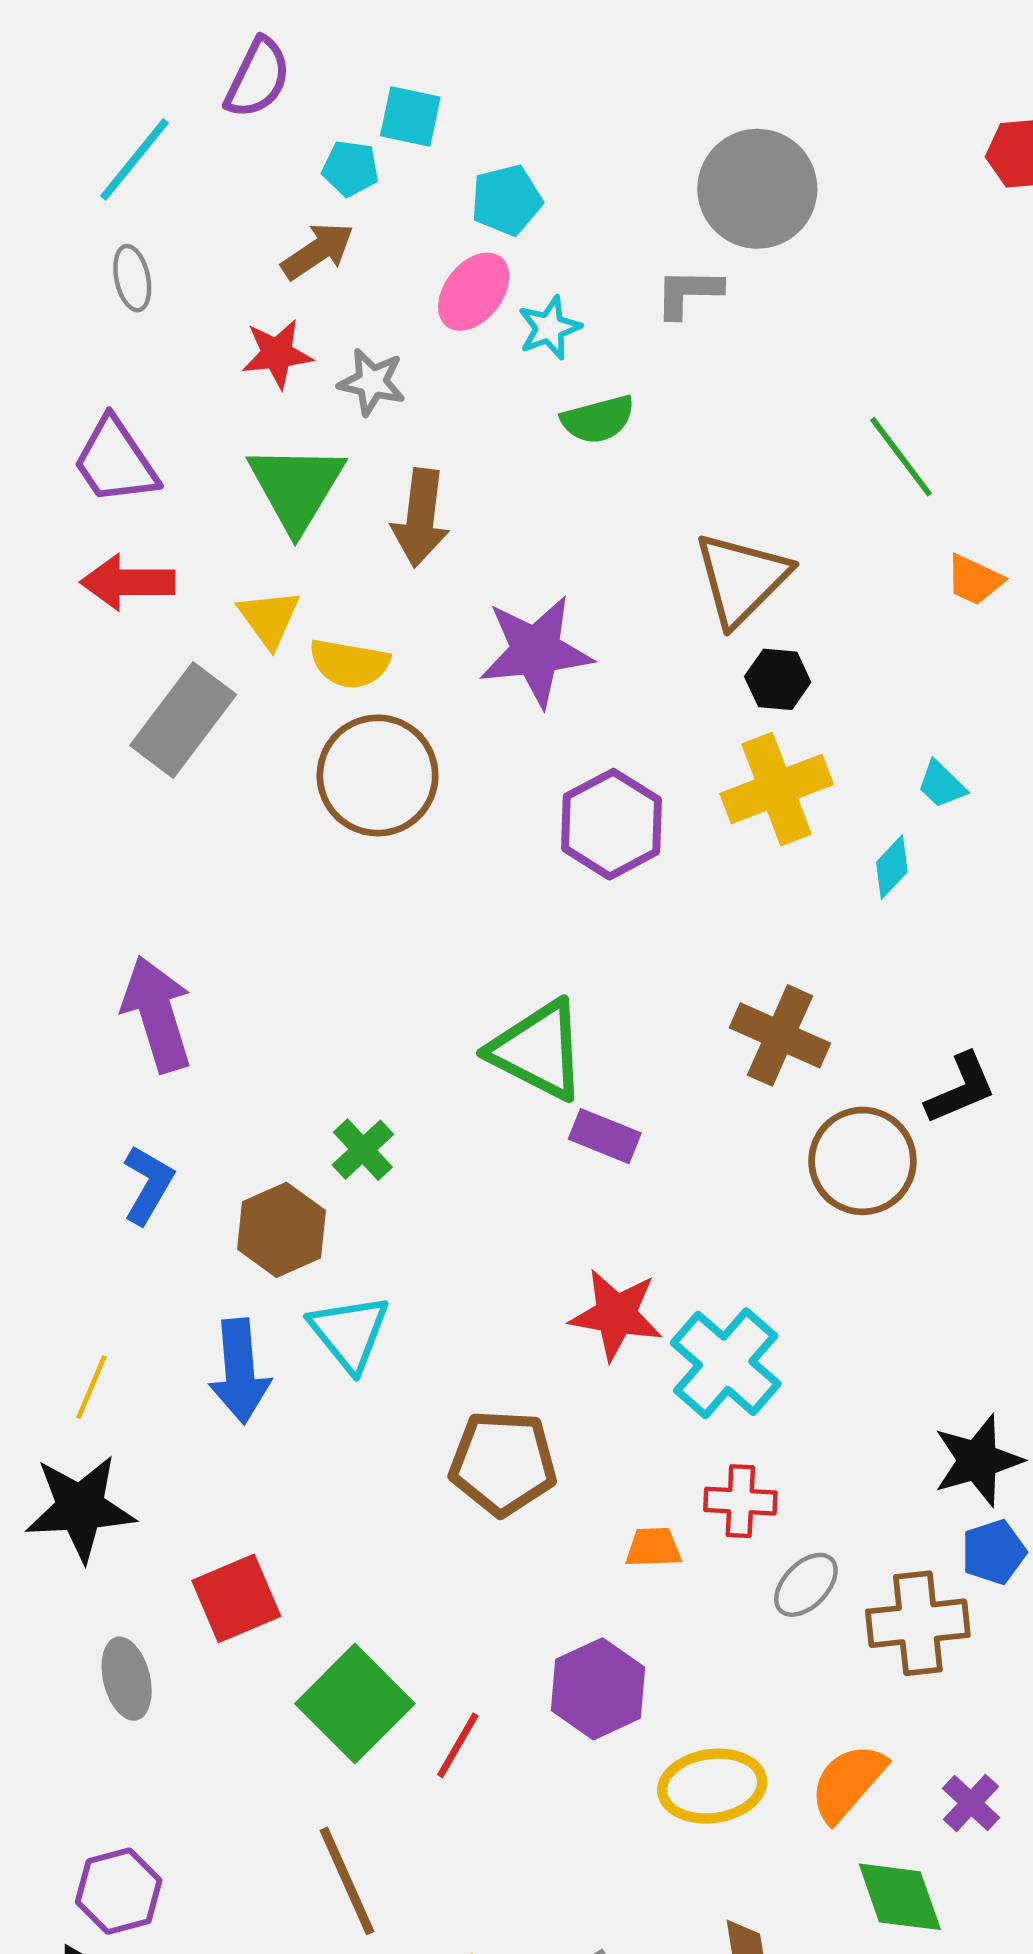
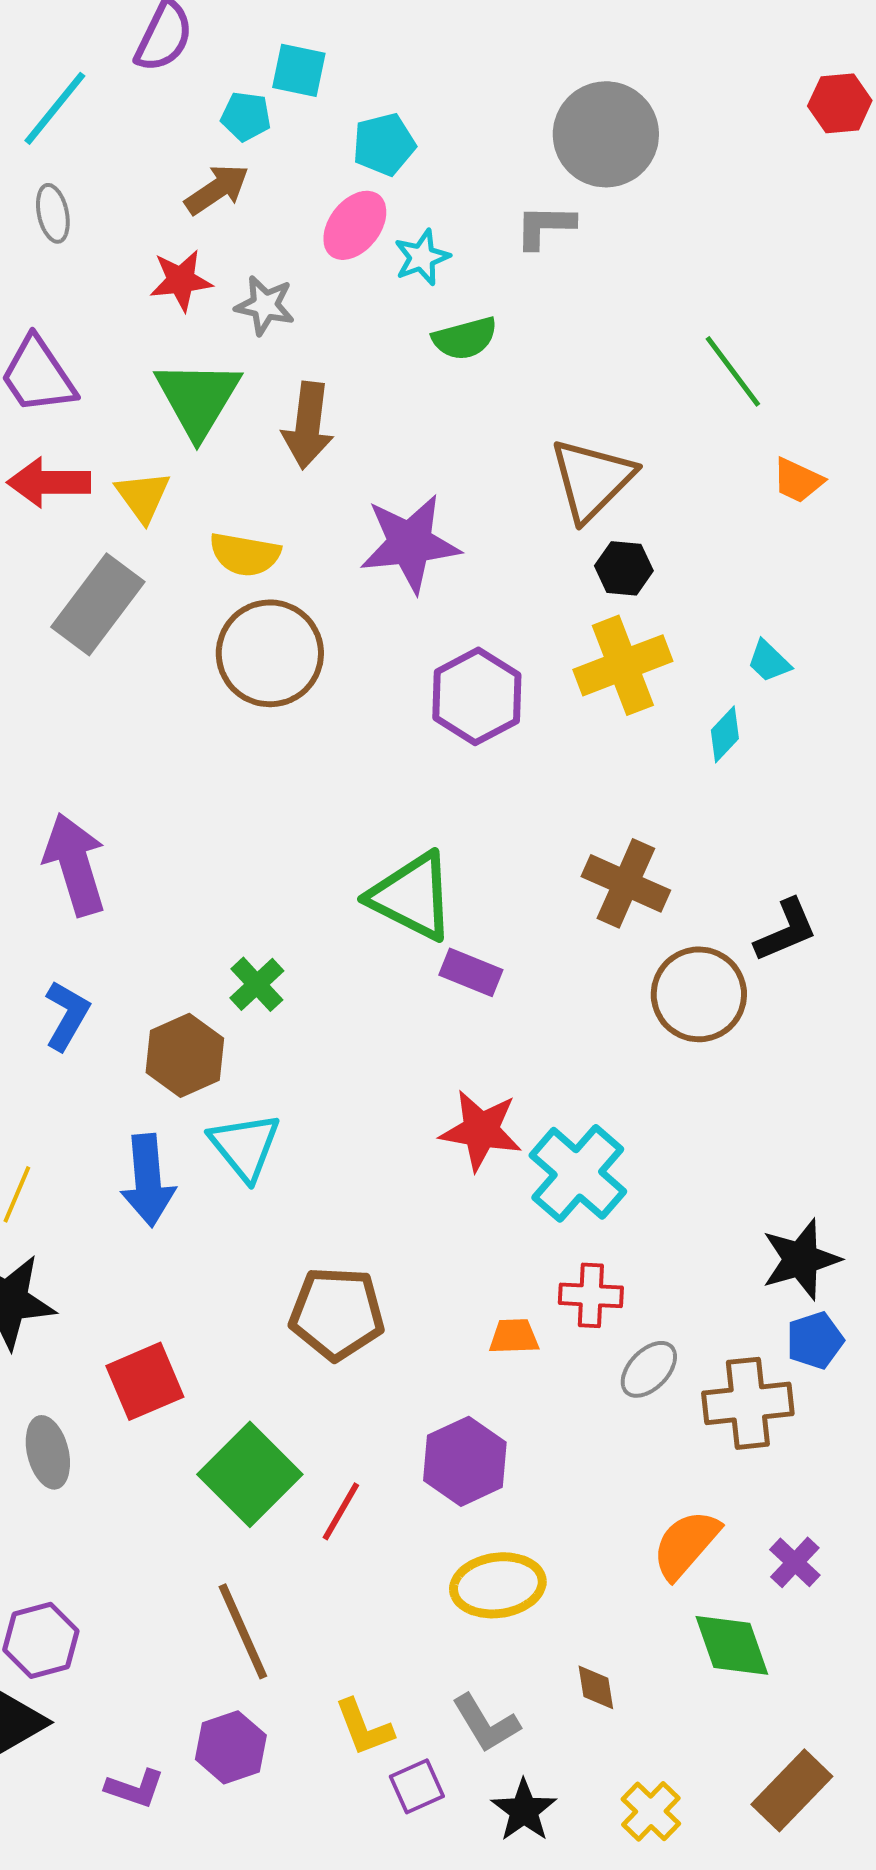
yellow triangle: (269, 618) -> (143, 496), moved
brown pentagon: (503, 1463) -> (337, 1313), moved
yellow ellipse: (712, 1786) -> (498, 1585), moved

